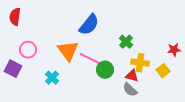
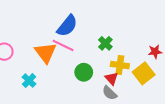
pink line: (90, 59) -> (63, 45), moved
yellow square: (163, 71) -> (144, 73), size x1.5
red triangle: (132, 76) -> (112, 78), turned 32

